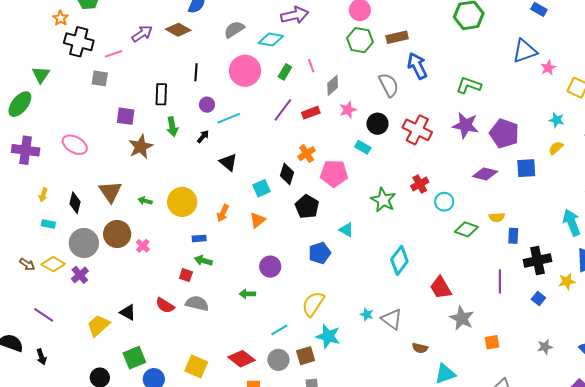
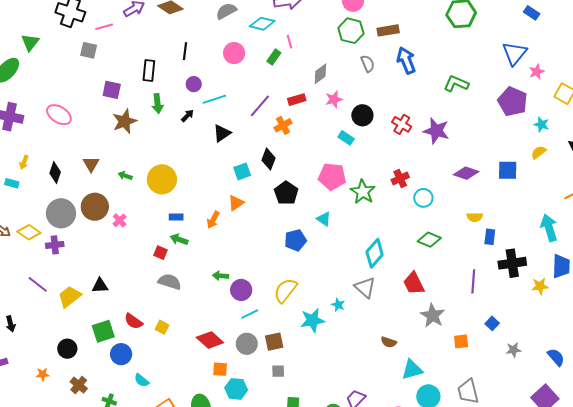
blue triangle: (525, 51) -> (514, 53), turned -36
pink line: (311, 66) -> (290, 42), moved
pink circle: (245, 71) -> (234, 53), size x0.7
gray semicircle: (389, 85) -> (368, 64), moved, size x0.7
purple line: (283, 110) -> (260, 106), moved
purple star: (465, 125) -> (436, 131), moved
red cross: (417, 130) -> (402, 124), size x0.7
purple pentagon: (504, 133) -> (513, 101), moved
orange cross: (307, 154) -> (283, 125), moved
black triangle: (228, 162) -> (222, 133), moved, turned 42
pink pentagon: (334, 173) -> (332, 177), moved
brown triangle: (110, 192) -> (91, 164), size x0.7
orange arrow: (223, 213) -> (213, 220), moved
cyan rectangle: (48, 224) -> (12, 183), moved
green diamond: (466, 229) -> (429, 240), moved
purple circle: (270, 267) -> (241, 290), moved
purple cross: (80, 275) -> (55, 245), turned 30
blue square: (538, 299) -> (492, 323), moved
red semicircle: (165, 305) -> (133, 321), moved
black triangle: (128, 312) -> (100, 286), turned -36
purple line: (44, 315) -> (38, 284), moved
gray triangle: (392, 319) -> (365, 287), moved
cyan star: (328, 336) -> (312, 320), moved, turned -30
yellow square: (196, 366) -> (162, 327), moved, size x0.6

